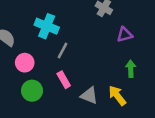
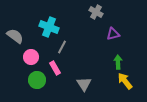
pink rectangle: (64, 80) -> (55, 68), moved
gray triangle: (89, 96) -> (84, 84), turned 35
yellow arrow: (117, 96) -> (125, 81), moved

